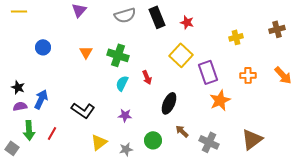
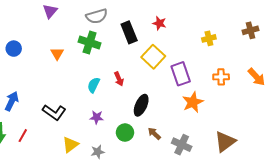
black rectangle: (157, 17) -> (129, 32), moved
green cross: (118, 55) -> (90, 42), moved
green circle: (153, 140) -> (125, 133), moved

